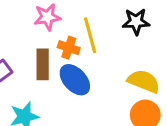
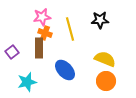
orange cross: (69, 48) -> (45, 33), moved
blue ellipse: (75, 80) -> (65, 70), moved

